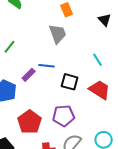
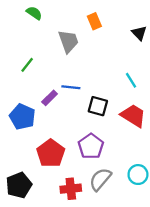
gray trapezoid: (58, 34) -> (68, 41), moved
purple pentagon: (64, 116) -> (91, 146), turned -30

